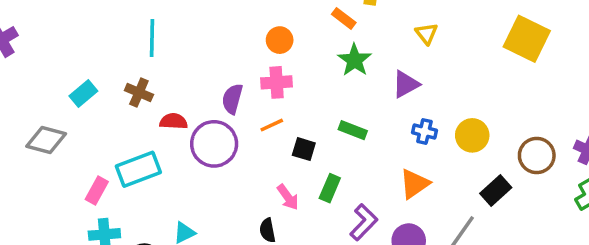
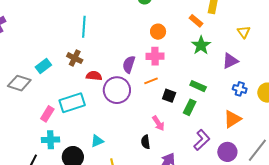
cyan rectangle: (83, 93) -> (43, 66), moved
green rectangle: (330, 188) -> (190, 107), moved

